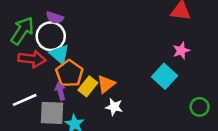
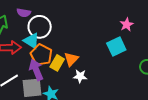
white circle: (51, 36) -> (40, 27), moved
cyan square: (165, 76) -> (116, 46), turned 30
purple arrow: (60, 91) -> (36, 70), size x1.5

